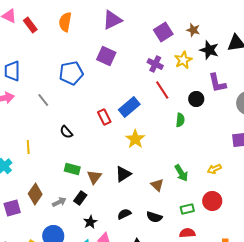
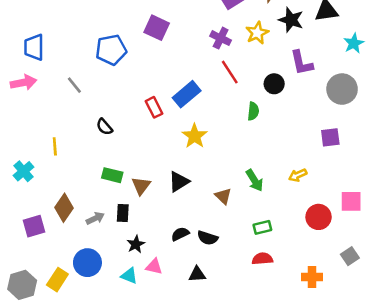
black rectangle: (80, 198) -> (123, 213), turned -32
red circle: (212, 201) -> (319, 217), moved
black semicircle: (154, 217) -> (208, 238), moved

